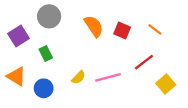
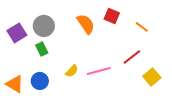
gray circle: (49, 16) -> (44, 26), moved
red square: (122, 31) -> (112, 16), moved
orange triangle: (16, 76) -> (15, 84), moved

